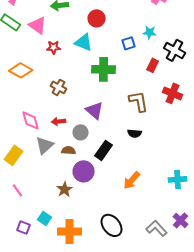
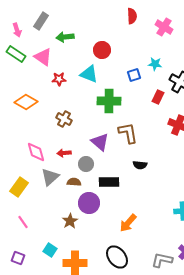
brown L-shape: (139, 101) -> (128, 133), moved
black rectangle: (104, 150) -> (109, 182), turned 54
orange arrow: (132, 180) -> (128, 223), moved
purple square: (24, 227) -> (18, 258), moved
gray L-shape: (157, 228) -> (162, 260), turned -35

